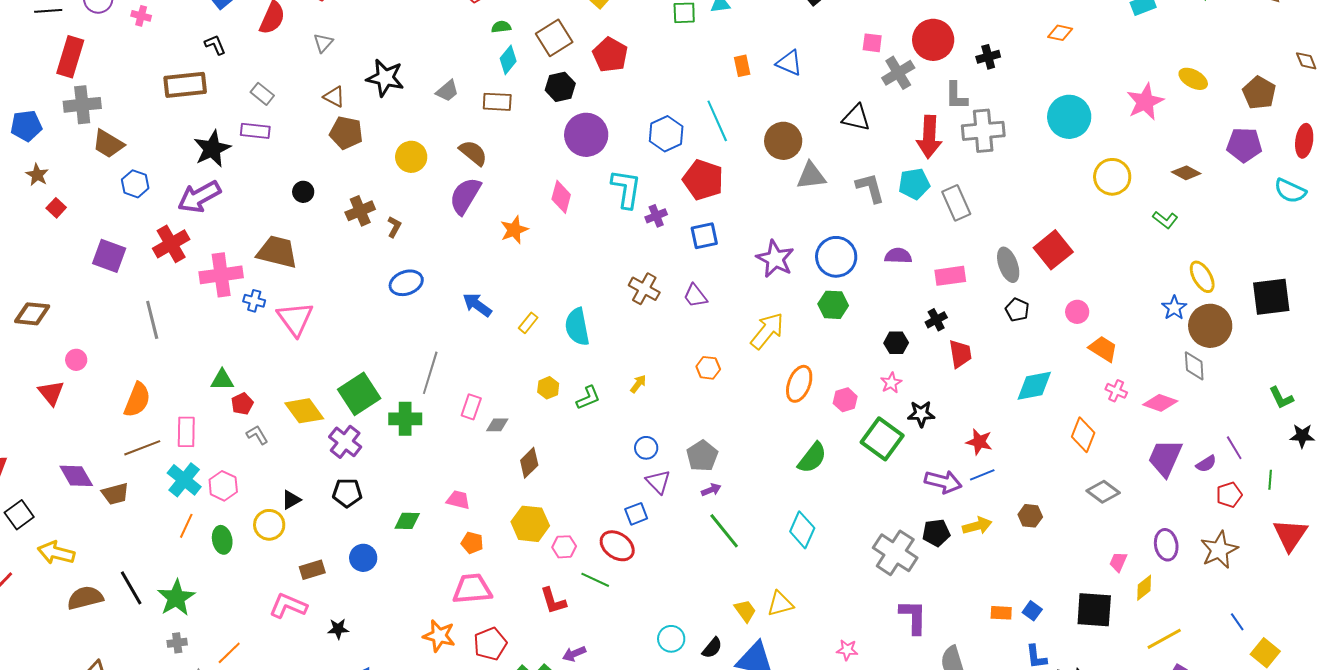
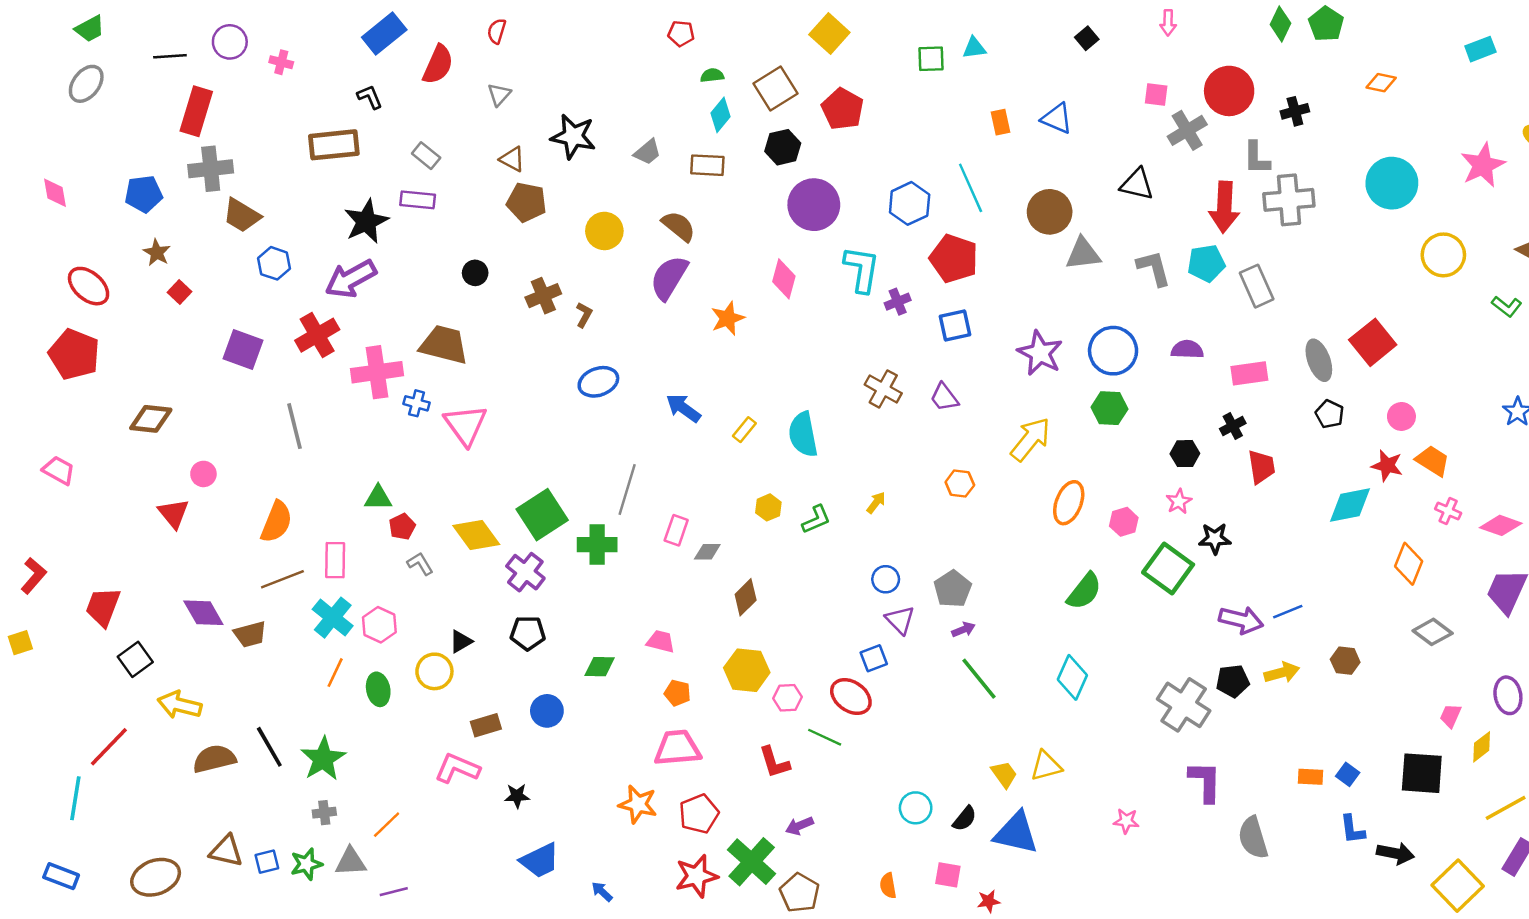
red star: (979, 442) -> (1387, 466), moved

